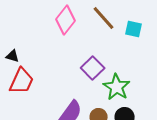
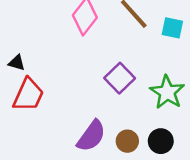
green star: (117, 87) -> (167, 92), moved

